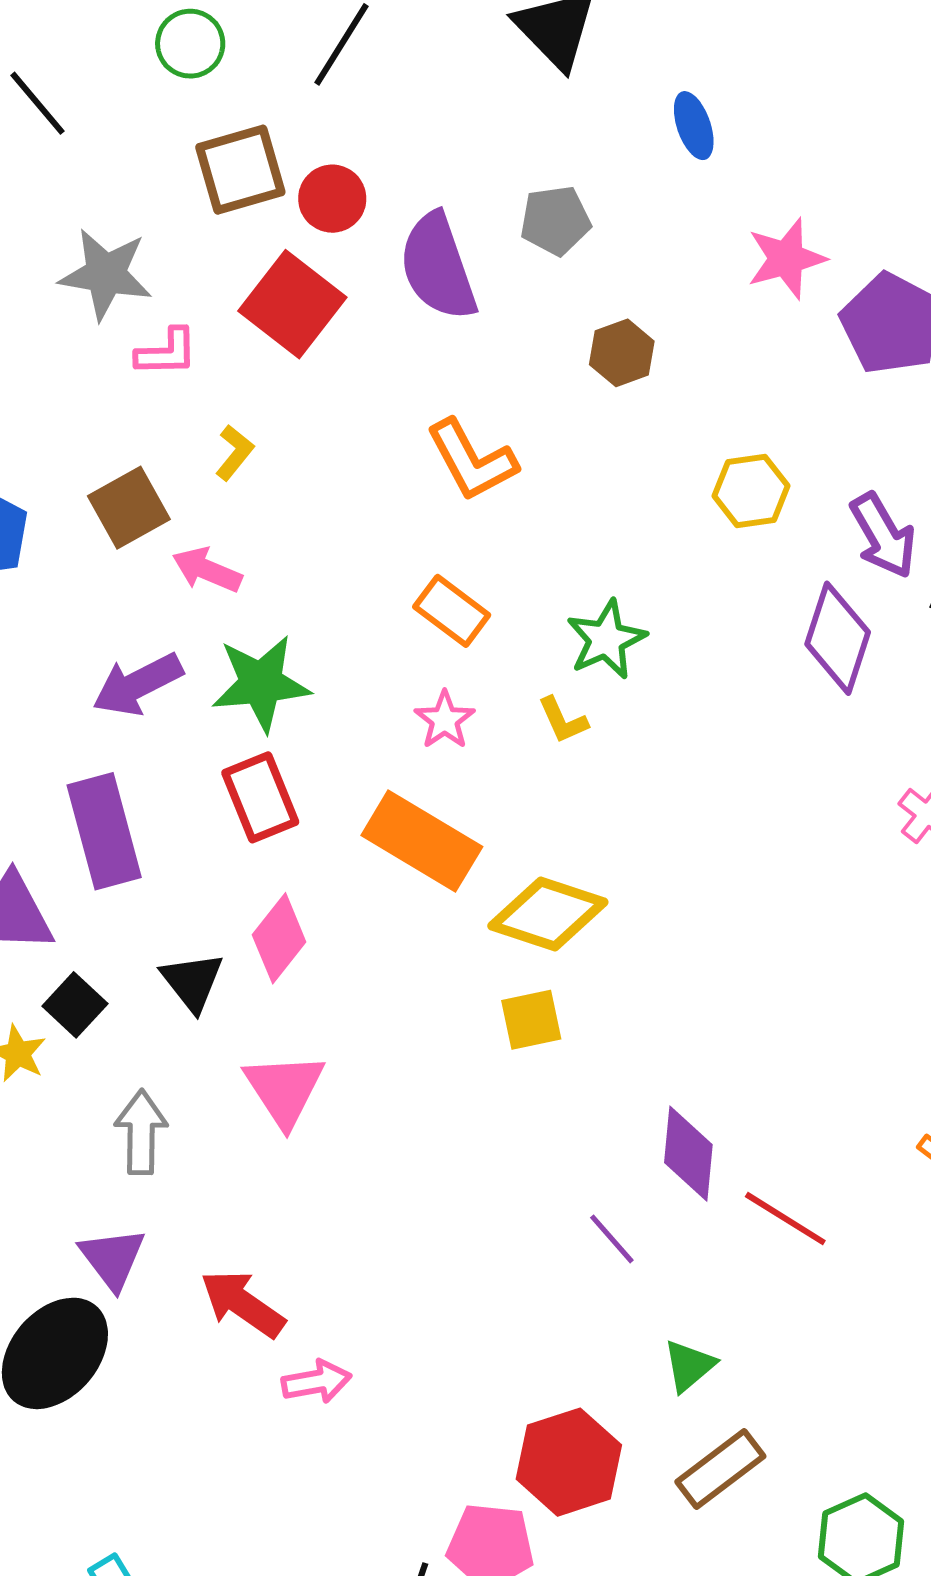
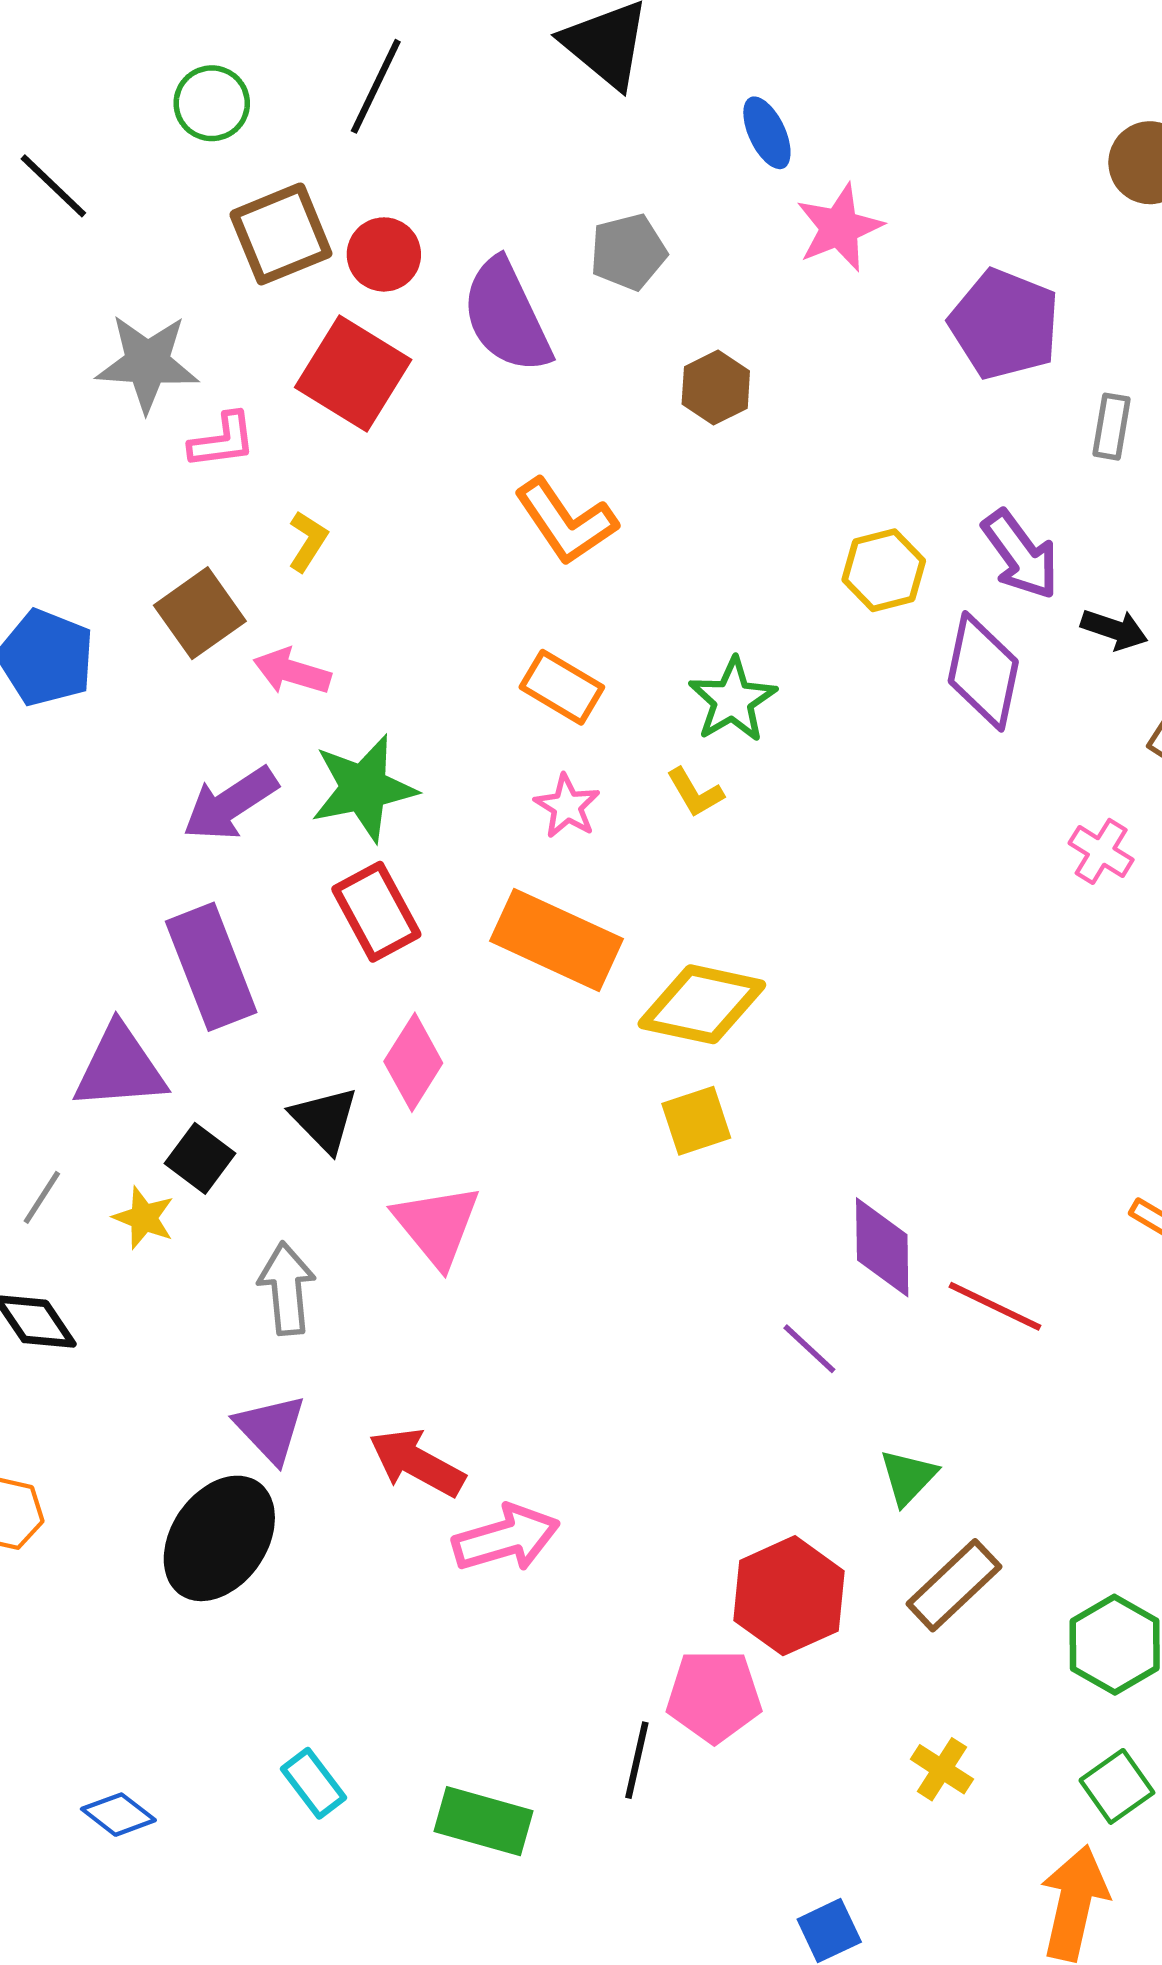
pink star: (786, 259) -> (839, 228), moved
yellow hexagon: (751, 491) -> (884, 570), moved
pink arrow: (316, 1382) -> (506, 1538), size x1.4

